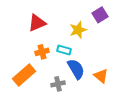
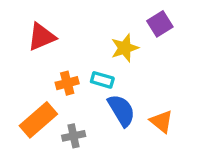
red triangle: (37, 23) -> (42, 37), moved
gray cross: (58, 84) -> (74, 136), moved

